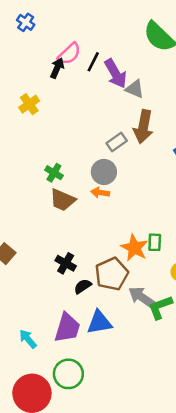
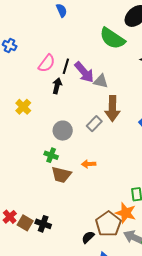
black arrow: (57, 68) -> (57, 86), moved
gray circle: (104, 172) -> (63, 131), moved
orange star: (134, 248) -> (126, 213), moved
black cross: (66, 263) -> (43, 224), moved

